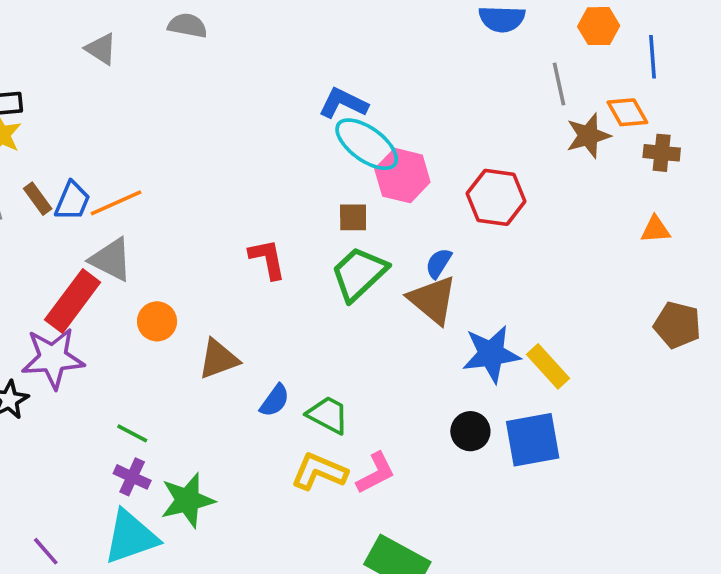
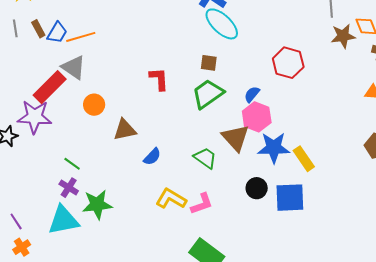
pink hexagon: (402, 176) -> (257, 117), moved
brown triangle: (433, 300) -> (235, 138), moved
green trapezoid: (328, 415) -> (205, 158), moved

